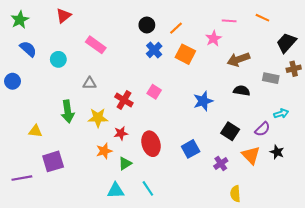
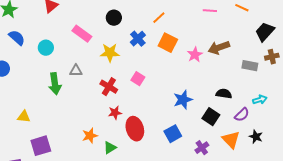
black circle: (147, 25) -> (114, 18), moved
pink star: (213, 39) -> (195, 55), moved
black semicircle: (242, 91) -> (224, 94), moved
blue star: (203, 101) -> (183, 100), moved
green arrow: (68, 111) -> (55, 84), moved
yellow star: (98, 118) -> (110, 53), moved
red star: (121, 133) -> (115, 113), moved

